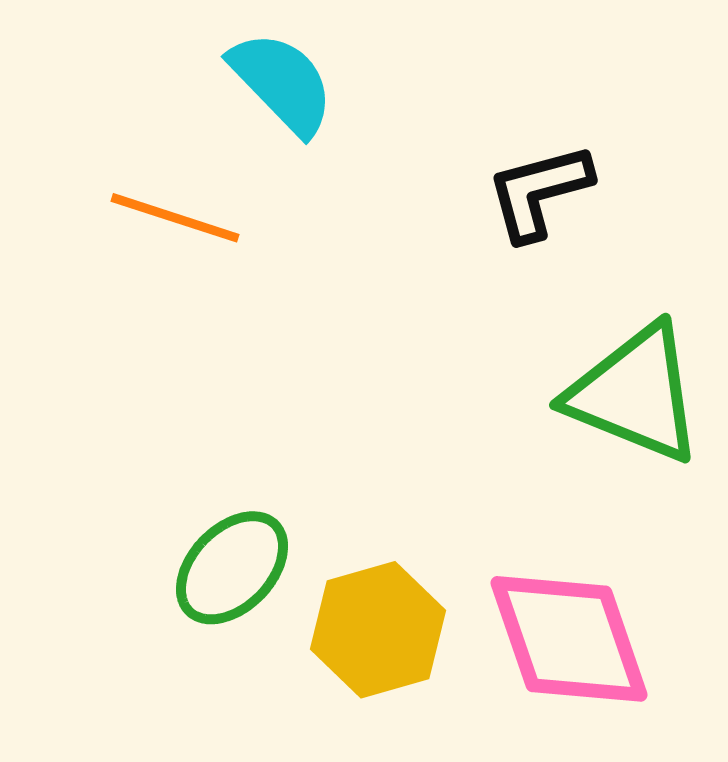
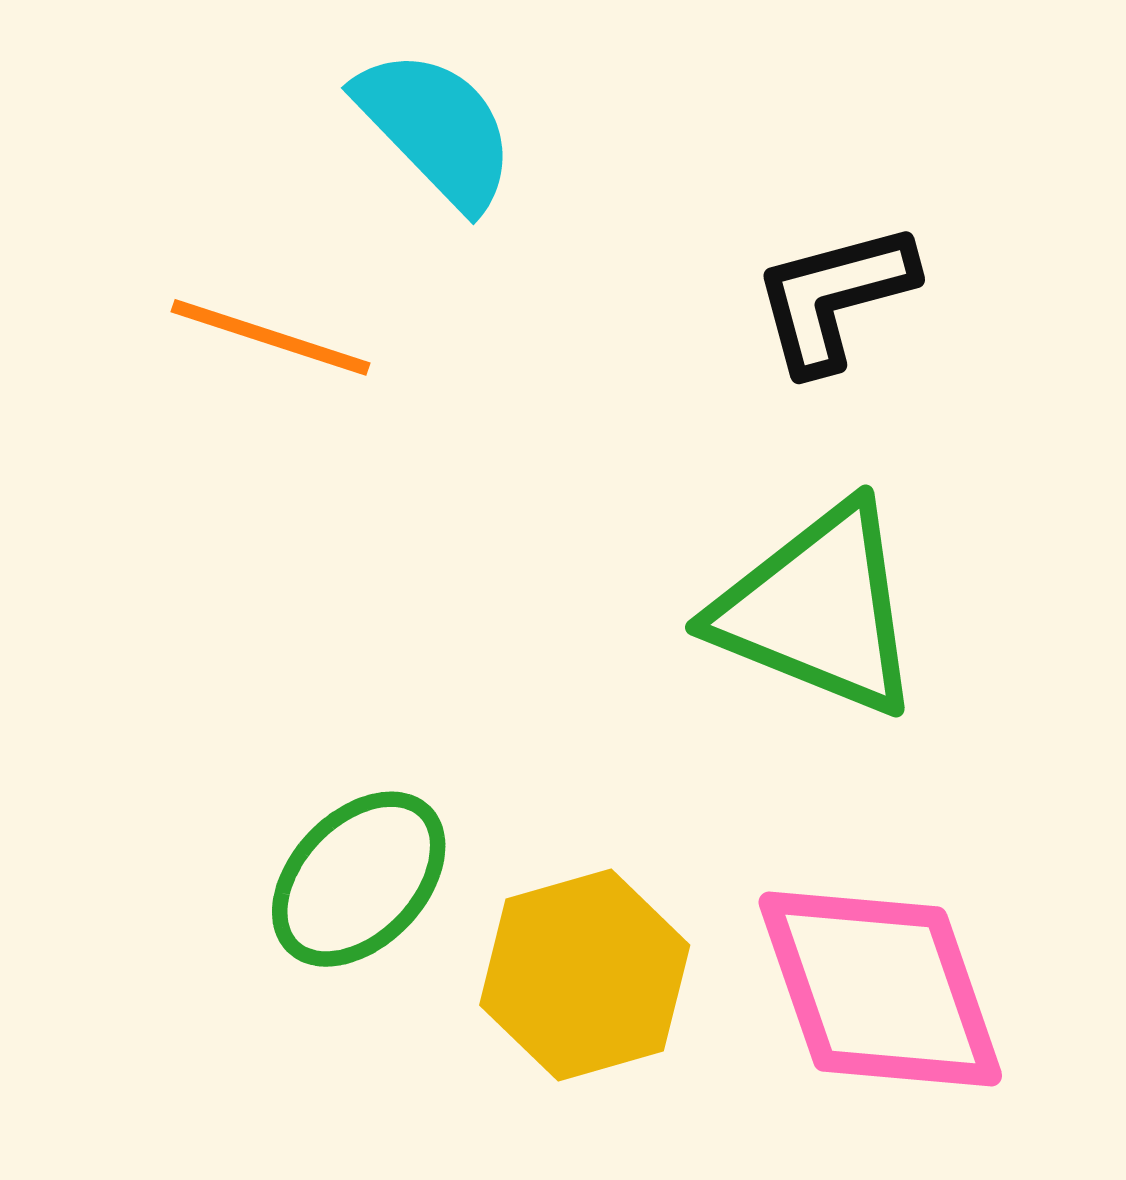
green triangle: (635, 394) -> (818, 610), moved

